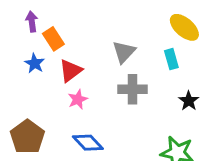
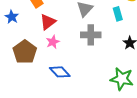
blue star: (35, 63) -> (12, 17), moved
brown pentagon: (27, 137) -> (25, 52), moved

